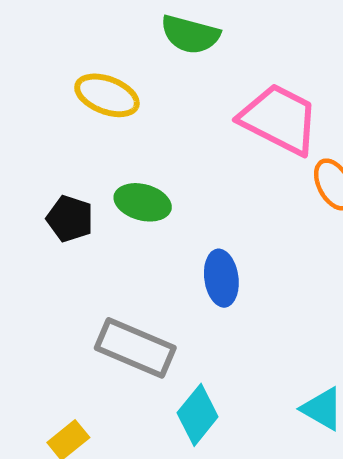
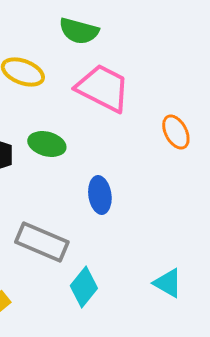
pink trapezoid: (279, 119) -> (103, 88), moved

